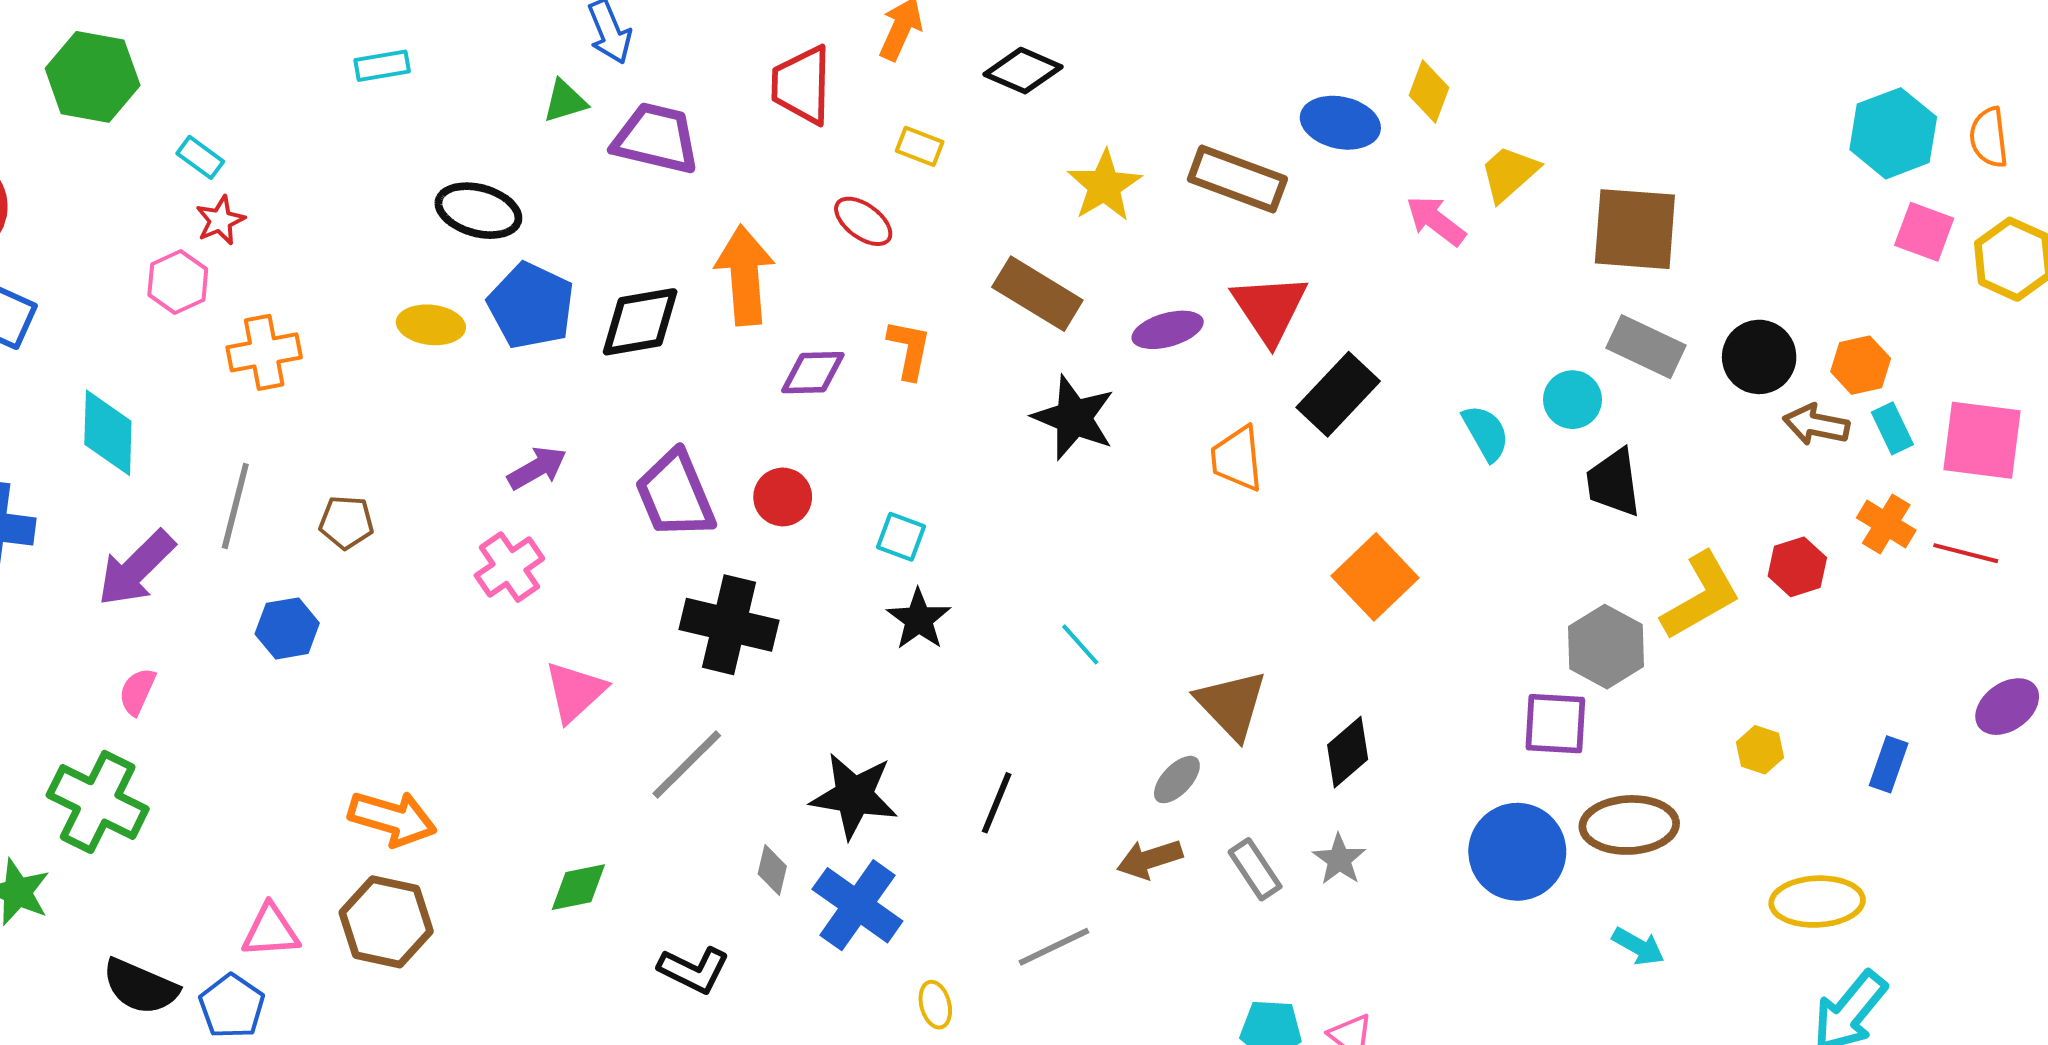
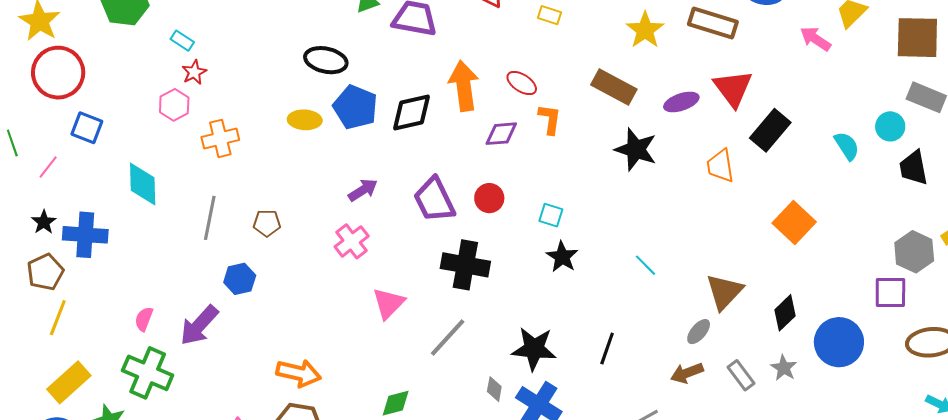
red ellipse: (863, 221) -> (522, 83), moved
purple arrow: (136, 568) -> (199, 325), moved
pink semicircle: (137, 691) -> (144, 319), moved
brown triangle: (1231, 705) -> (724, 292), turned 30
blue circle: (1517, 852) -> (839, 342), moved

